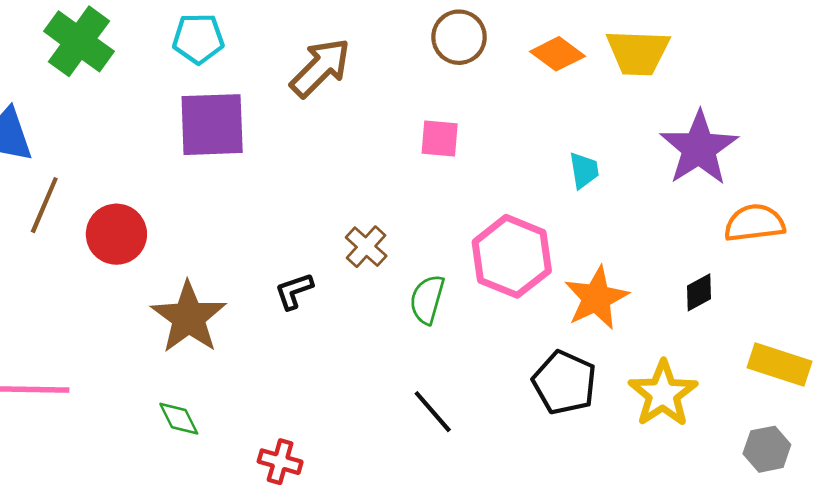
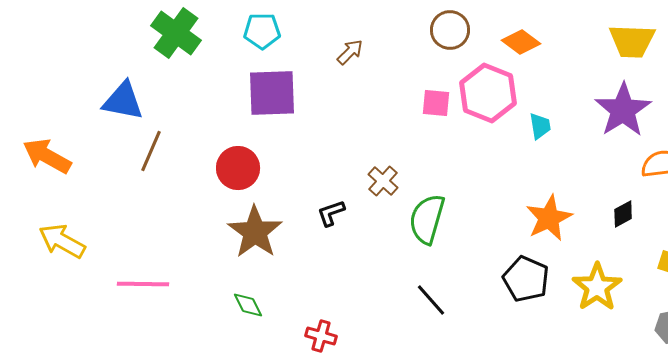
yellow trapezoid: (638, 52) -> (632, 41), moved
brown arrow: (320, 68) -> (350, 52), size x0.6
red circle: (116, 234) -> (238, 168), moved
pink hexagon: (512, 256) -> (488, 93), moved
green semicircle: (427, 299) -> (427, 219), size x1.4

